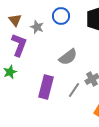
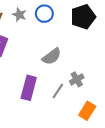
gray star: (37, 27) -> (19, 15), moved

